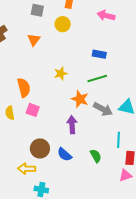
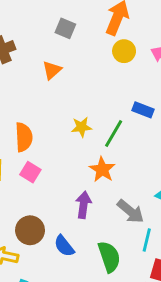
yellow circle: (63, 24) -> (124, 51), moved
green line: (97, 78) -> (114, 134), moved, turned -54
gray arrow: (103, 109) -> (130, 211), moved
green semicircle: (96, 156) -> (109, 257), size x1.5

